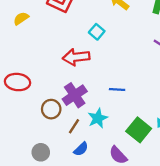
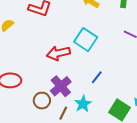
cyan square: (97, 32) -> (86, 40), moved, size x1.6
blue line: (117, 90) -> (97, 77), turned -48

